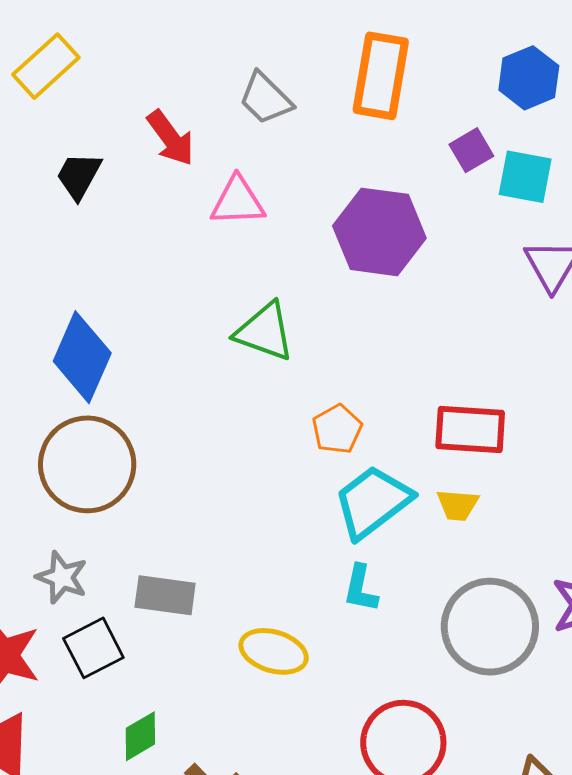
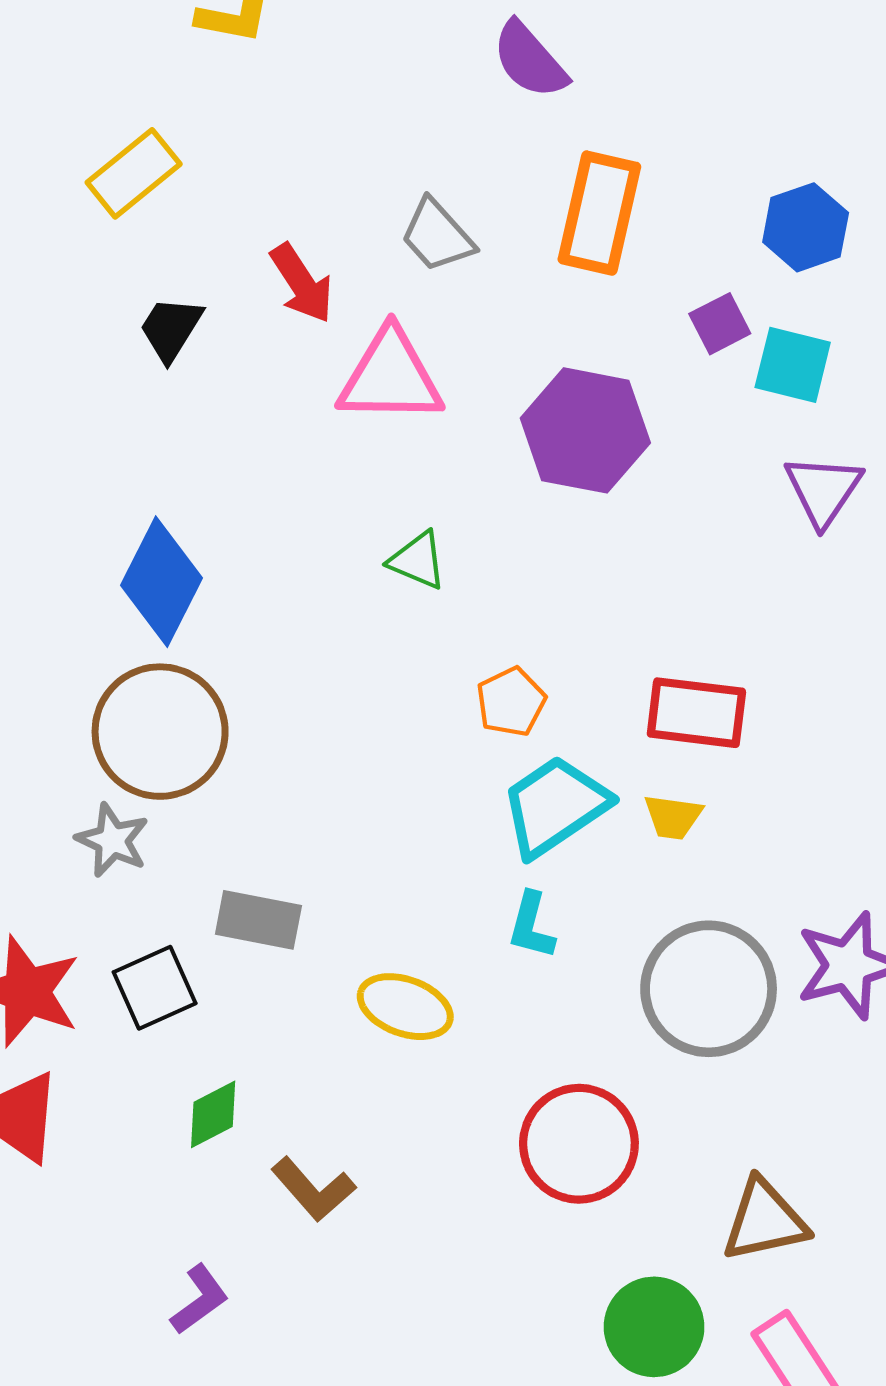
pink triangle: (238, 201) -> (390, 377), size x1.4
green triangle: (265, 332) -> (418, 560), size x0.7
gray star: (62, 577) -> (112, 840), moved

